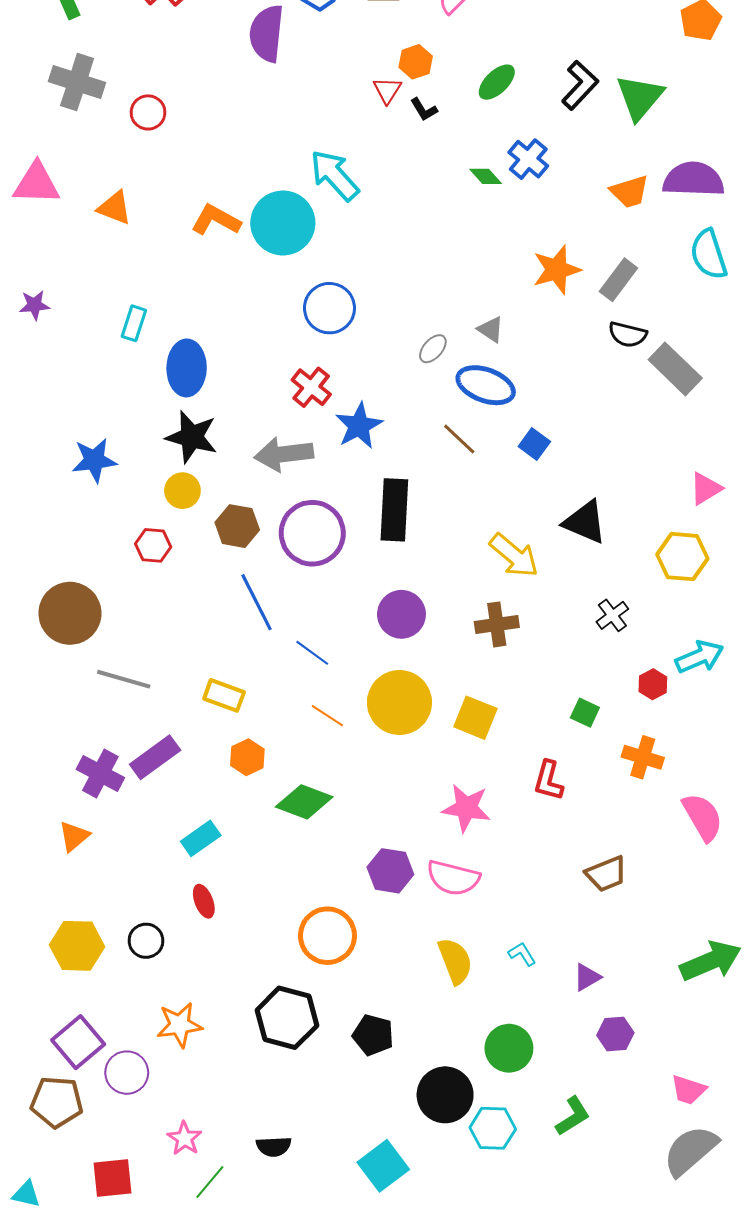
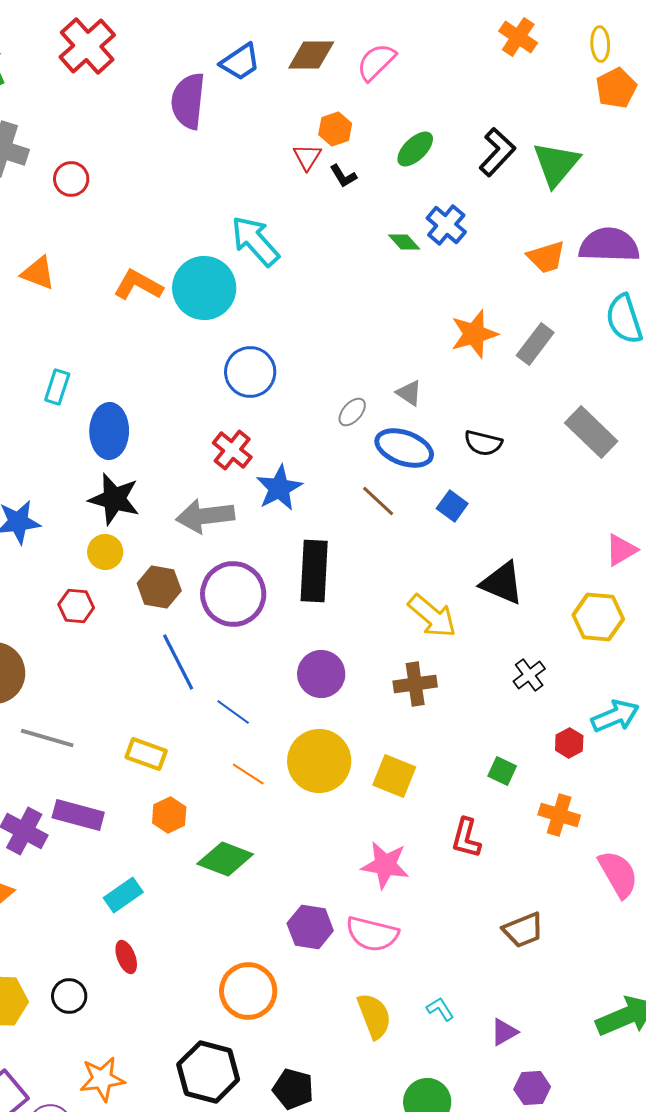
black semicircle: (628, 334) -> (483, 443), moved
purple rectangle: (155, 757) -> (78, 815), turned 51

